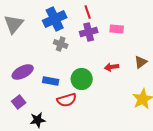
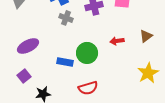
blue rectangle: (51, 81) -> (65, 62), moved
red semicircle: (67, 100) -> (88, 88), moved

